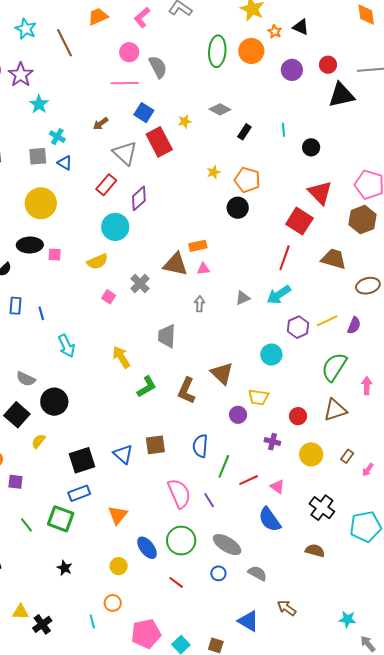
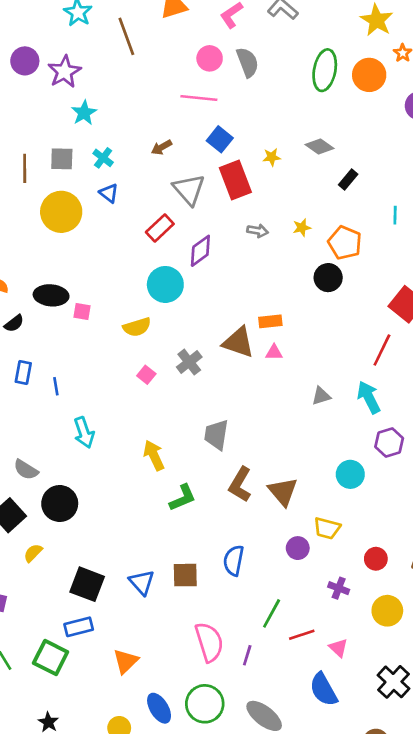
gray semicircle: (158, 67) -> (248, 62), moved
cyan line: (284, 130) -> (395, 215), moved
gray square: (38, 156) -> (62, 159), moved
yellow circle: (41, 203) -> (61, 212), moved
cyan arrow: (279, 295) -> (369, 397), turned 90
gray arrow: (200, 304) -> (258, 231), moved, turned 91
brown L-shape: (187, 391) -> (240, 484), moved
blue semicircle: (200, 446) -> (234, 561), moved
black square: (82, 460) -> (87, 584), turned 32
purple line: (209, 500) -> (247, 655), turned 42

